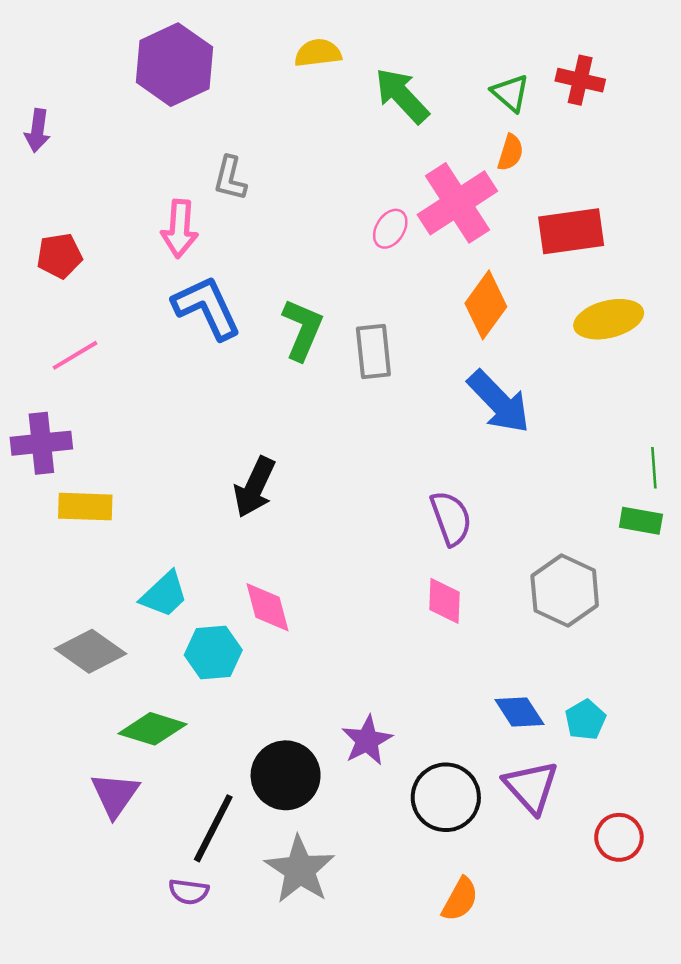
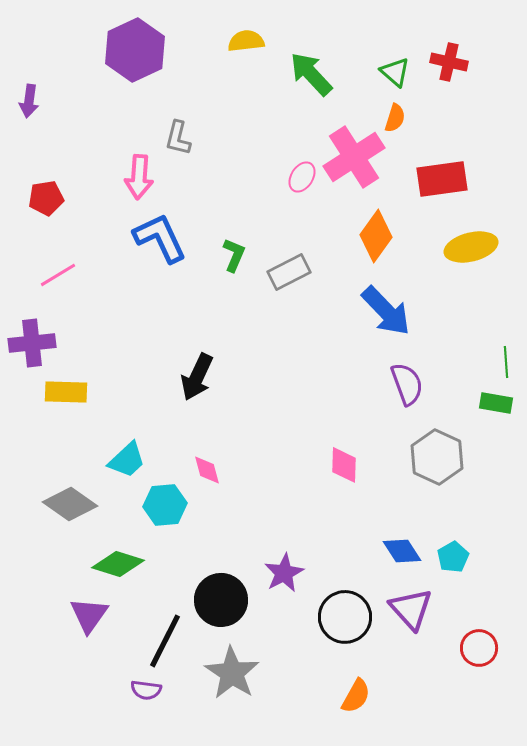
green L-shape: (302, 330) -> (234, 255), size x0.7
gray rectangle: (373, 351) -> (289, 272), turned 69
purple semicircle: (451, 518) -> (407, 384), moved
pink diamond: (267, 607) -> (207, 470), size x0.7

